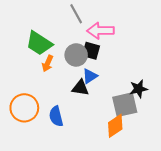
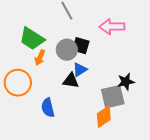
pink arrow: (100, 31) -> (112, 27), moved
orange circle: (24, 108) -> (18, 83), moved

